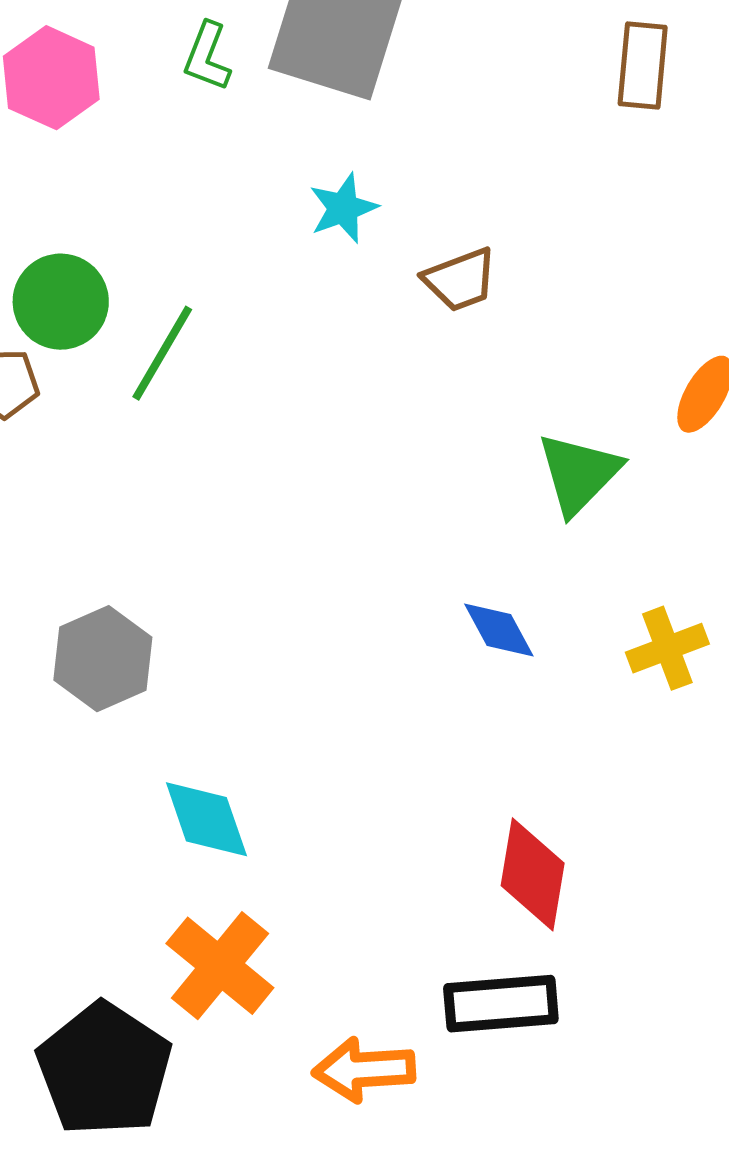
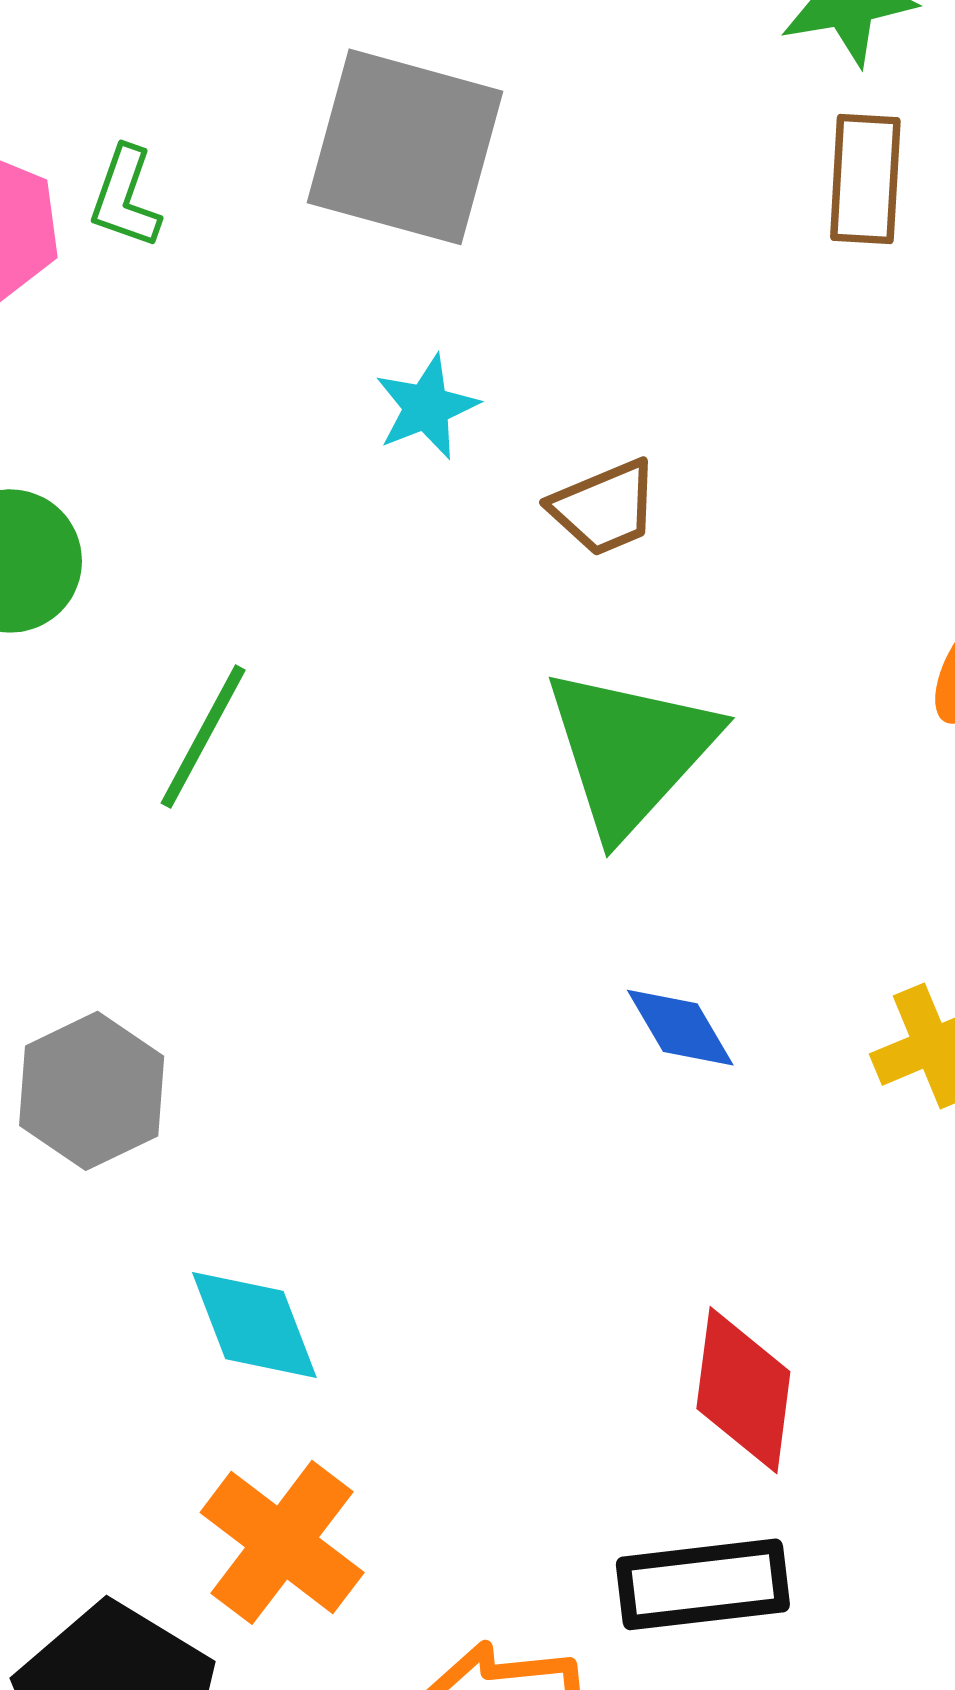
green L-shape: (207, 57) -> (125, 197), moved
green line: (162, 353) -> (203, 737), moved
green triangle: (579, 474) -> (630, 751), moved, size x1.4

